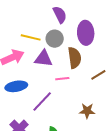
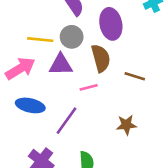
brown line: (98, 75) -> (135, 76), turned 56
blue ellipse: (16, 86) -> (30, 105), turned 30

